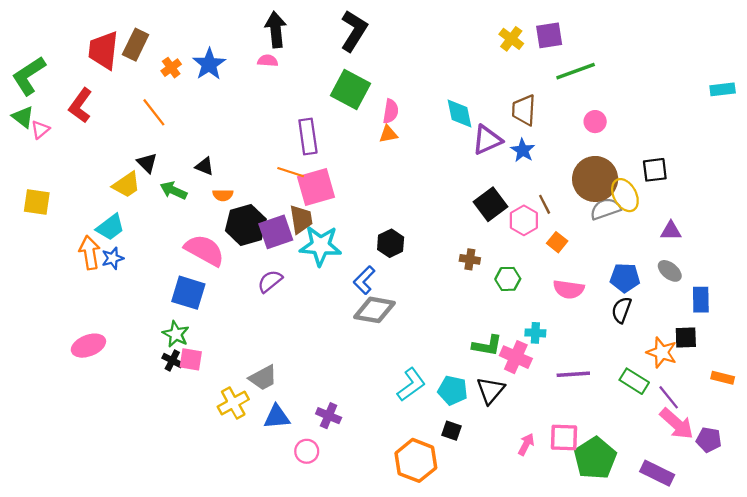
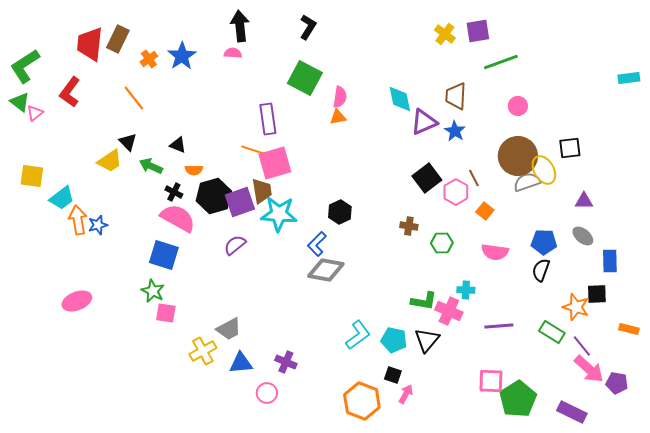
black L-shape: (354, 31) -> (308, 27), size x0.7
cyan trapezoid: (110, 227) -> (62, 198), moved
black cross: (172, 361) -> (174, 192), moved
pink arrow: (526, 444) -> (406, 394), moved

